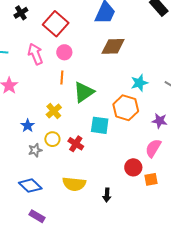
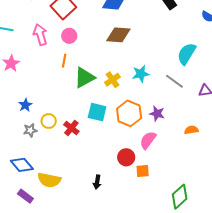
orange hexagon: (126, 108) -> (129, 113), moved
yellow cross: (54, 111) -> (112, 80), moved
yellow semicircle: (74, 184) -> (49, 180), moved

